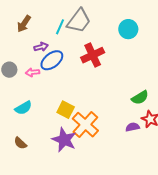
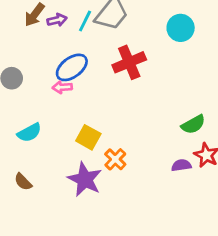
purple arrow: (41, 47) -> (57, 20), moved
pink arrow: (32, 72) -> (62, 87), moved
orange cross: (85, 125) -> (115, 159), size x0.6

